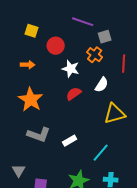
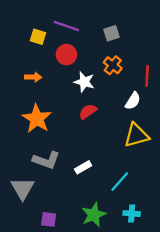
purple line: (83, 22) -> (66, 26), moved
gray square: (105, 37) -> (112, 33), moved
white semicircle: (102, 85) -> (133, 101), moved
gray triangle: (19, 171) -> (23, 189), moved, size x1.5

